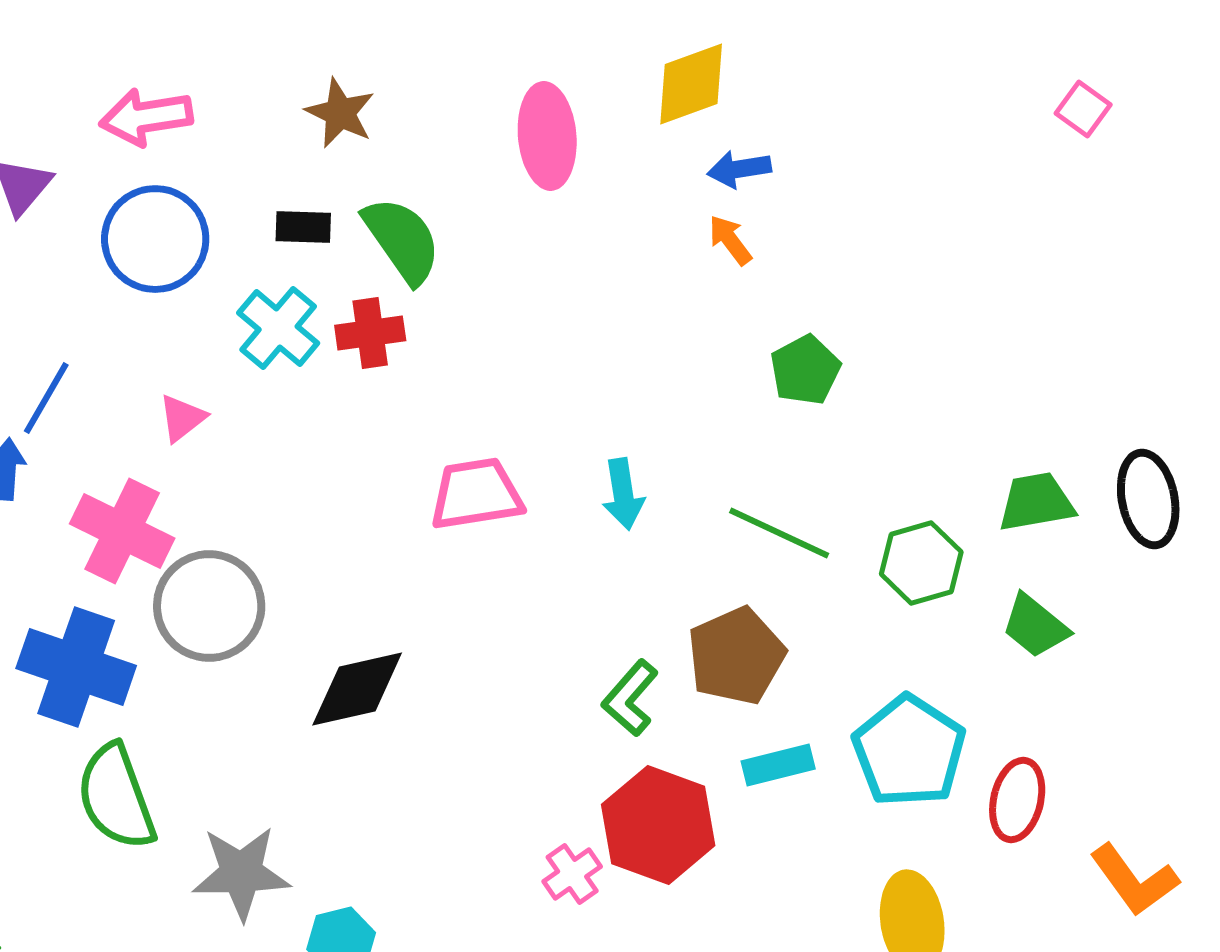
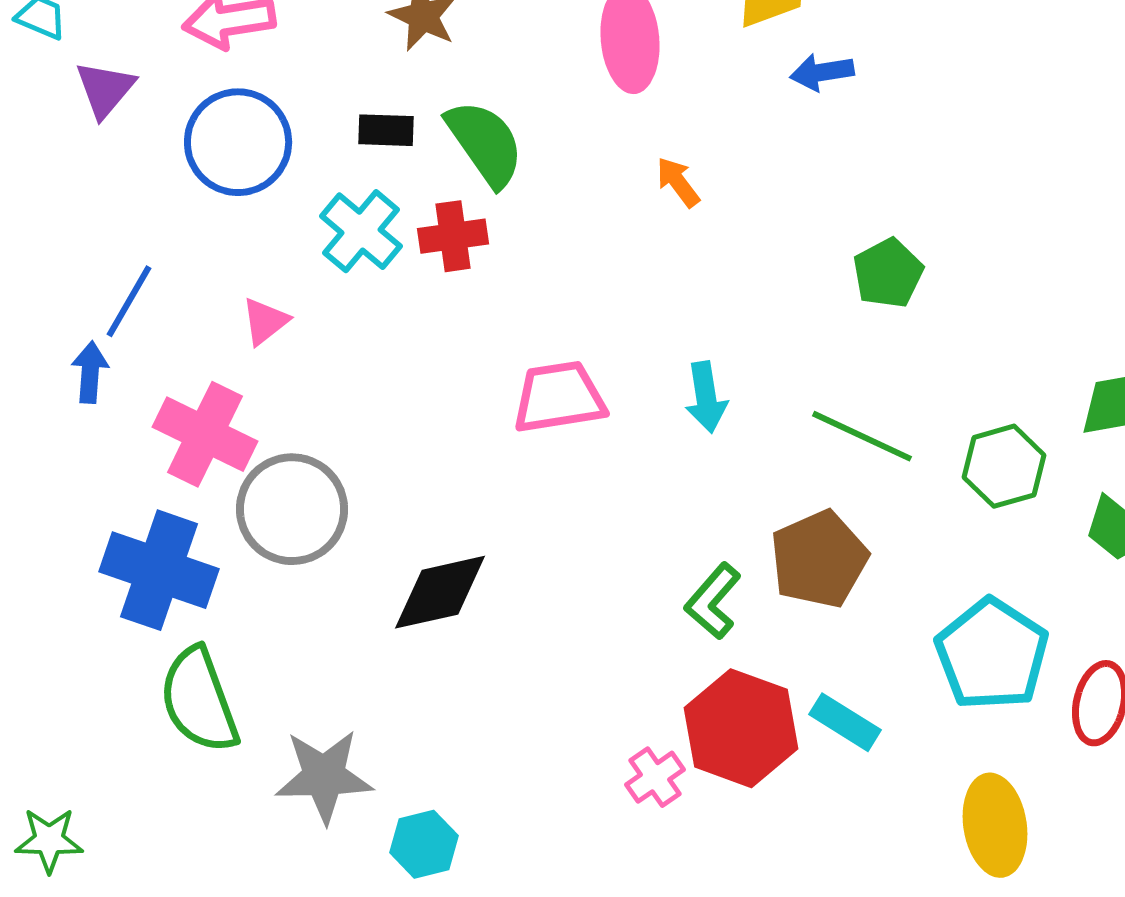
orange arrow: (730, 240) -> (678, 182), moved
cyan rectangle: (778, 765) -> (845, 722), moved, turned 46

